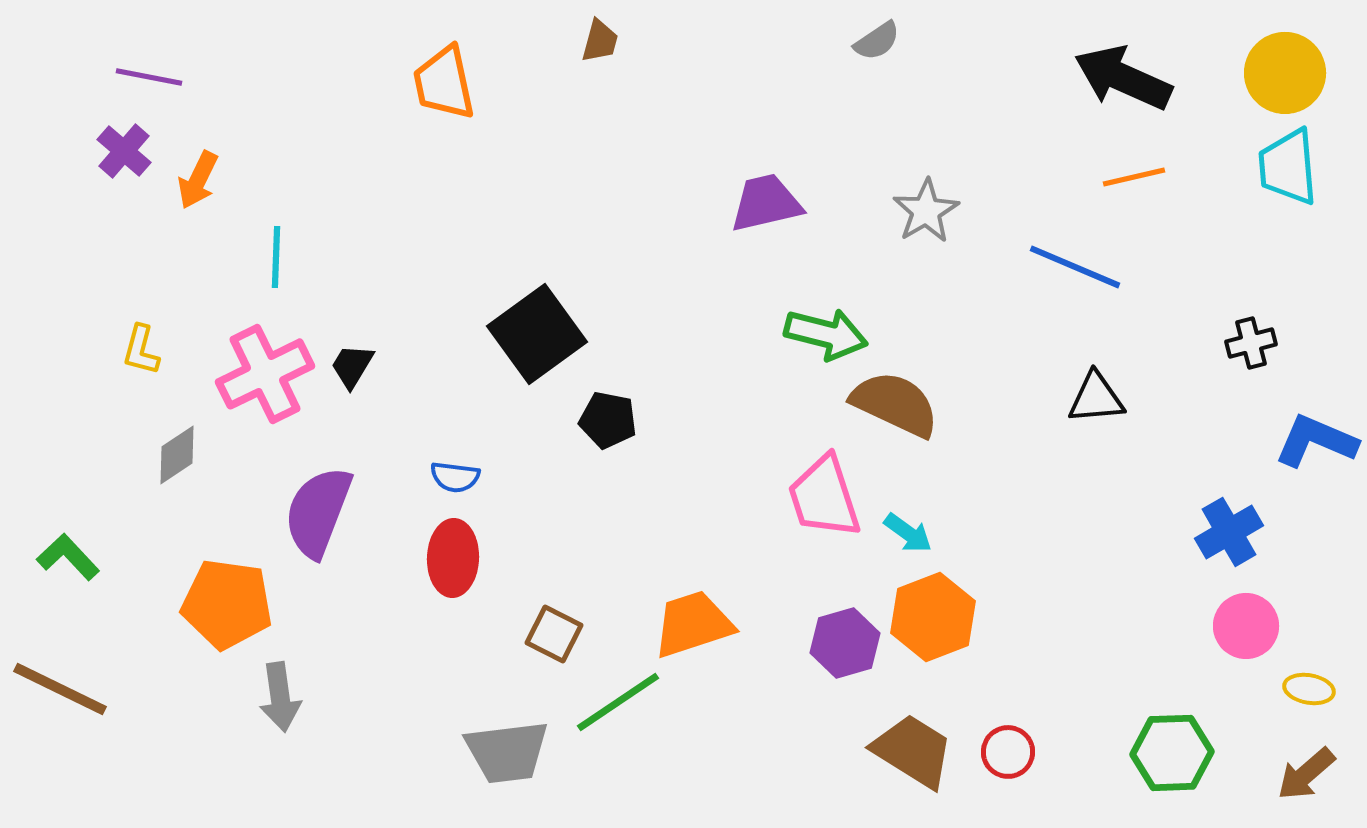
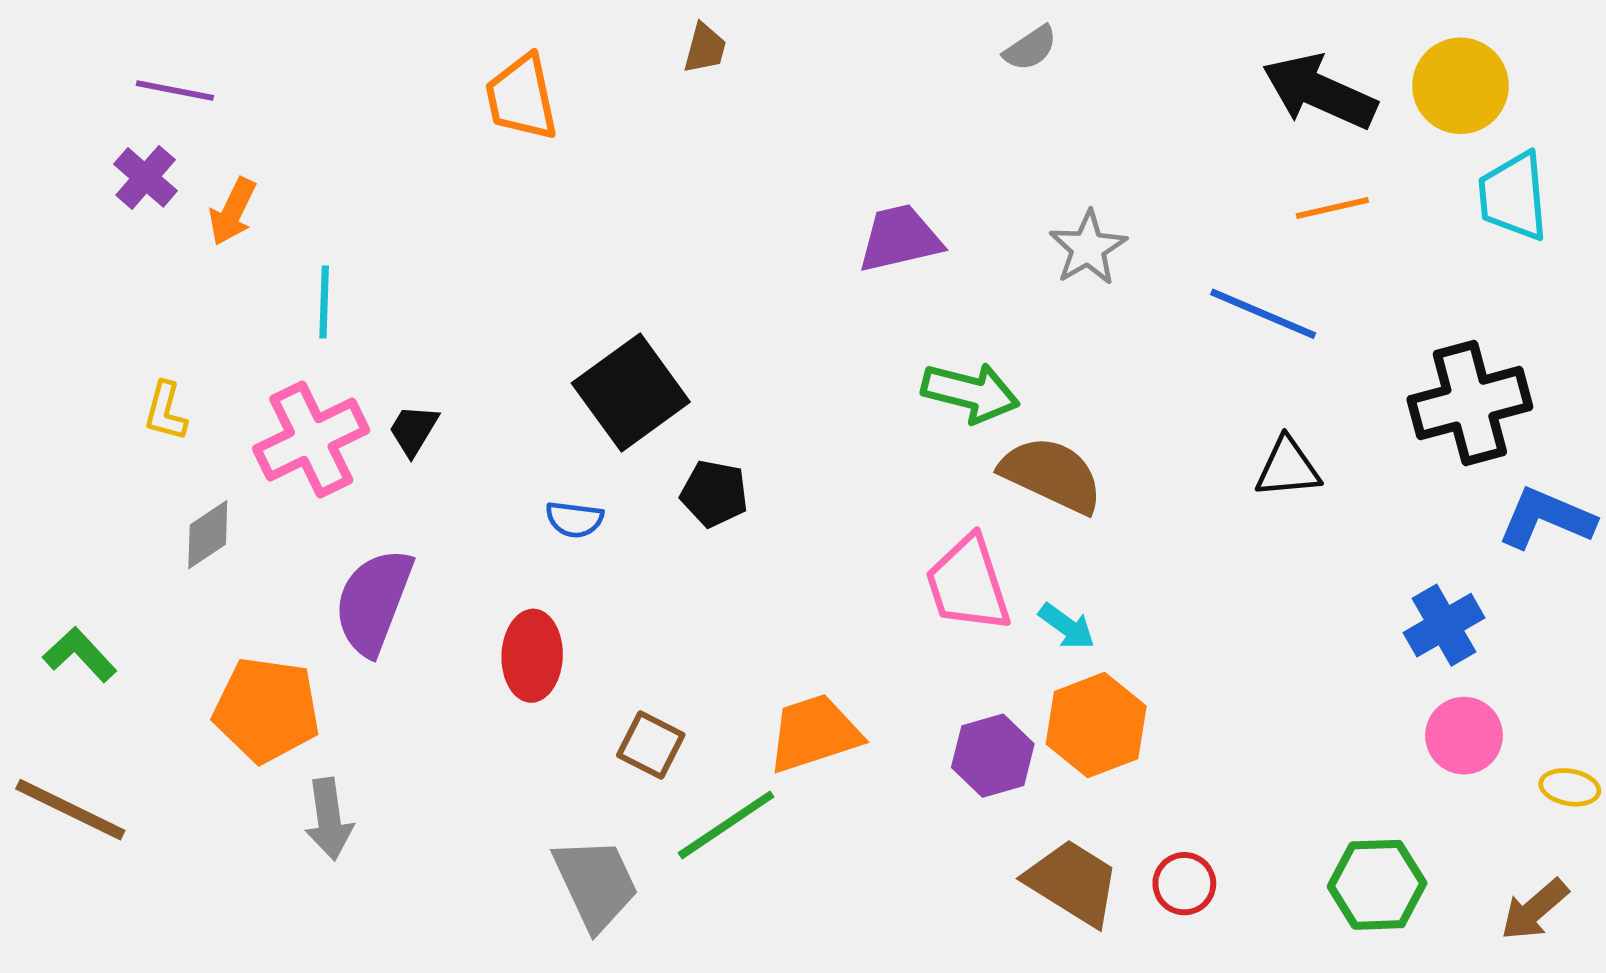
yellow circle: (1285, 73) -> (1460, 86), moved
black cross: (1251, 343) -> (1470, 403), size x2.0
blue semicircle: (455, 477) -> (574, 519), moved
yellow ellipse: (1309, 689) -> (1570, 787), moved
gray trapezoid: (507, 752) -> (596, 884), turned -108

